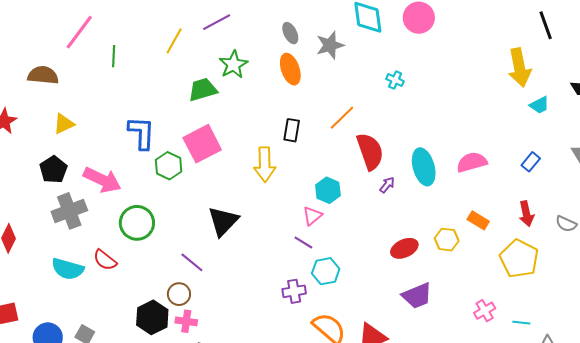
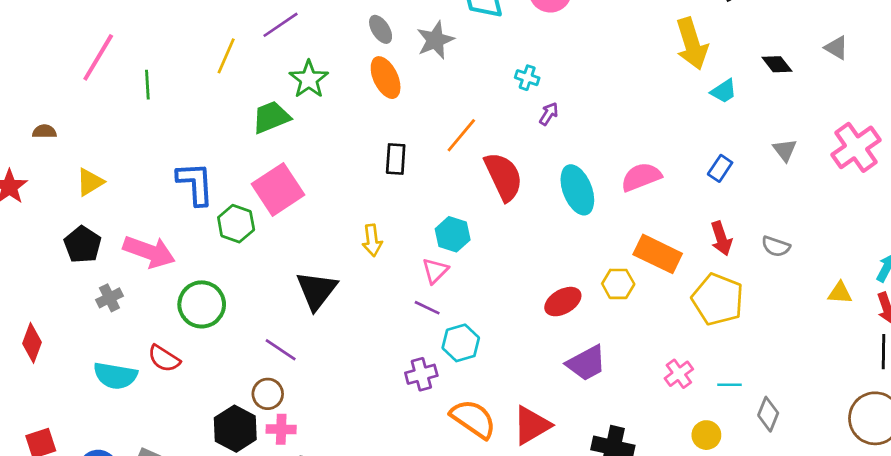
brown semicircle: (43, 75) -> (44, 132), moved, size x0.6
yellow arrow: (265, 164) -> (372, 240), moved, size x0.7
purple arrow: (387, 185) -> (549, 114), moved
gray cross: (69, 211) -> (109, 298), size x0.6
orange rectangle: (478, 220) -> (658, 254), size x1.6

